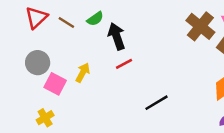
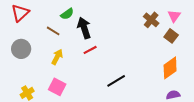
brown line: (66, 23) -> (53, 31), moved
brown cross: (200, 26) -> (151, 20), size x0.7
pink square: (55, 84) -> (57, 87), moved

